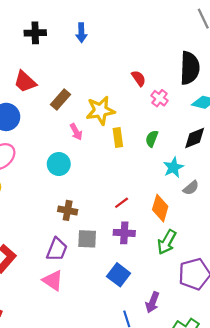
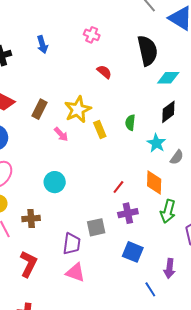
pink cross: (160, 98) -> (92, 35), moved
cyan circle: (59, 164) -> (55, 182), moved
brown cross: (68, 210) -> (31, 219), moved

